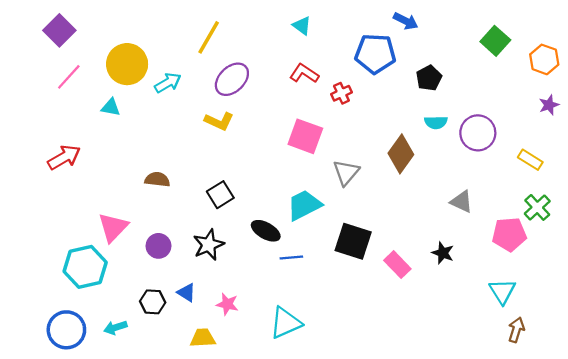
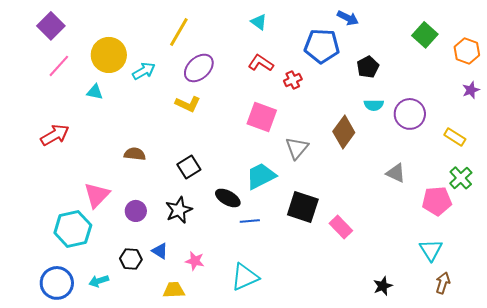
black star: (443, 253) -> (383, 286), moved, turned 30

